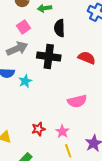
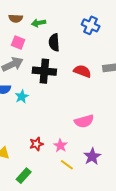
pink square: (23, 27) -> (18, 42), turned -32
pink semicircle: (77, 101) -> (84, 121), moved
yellow line: (68, 151) -> (67, 165), turned -32

